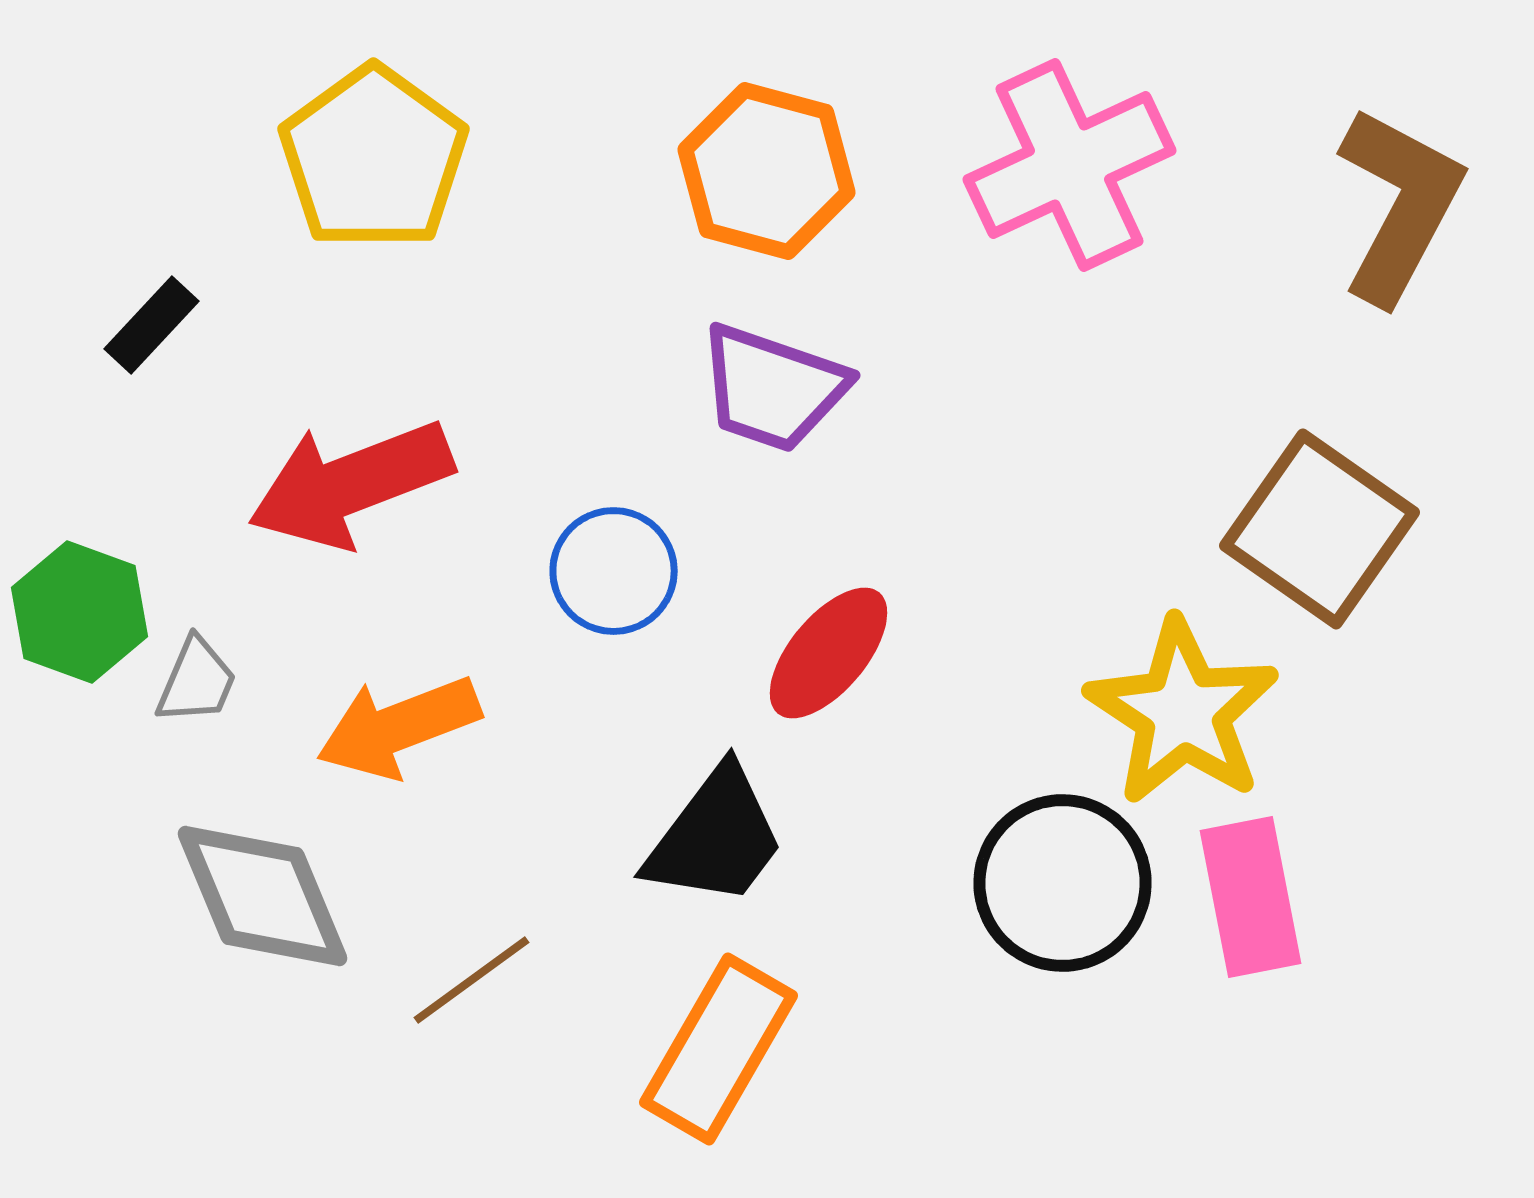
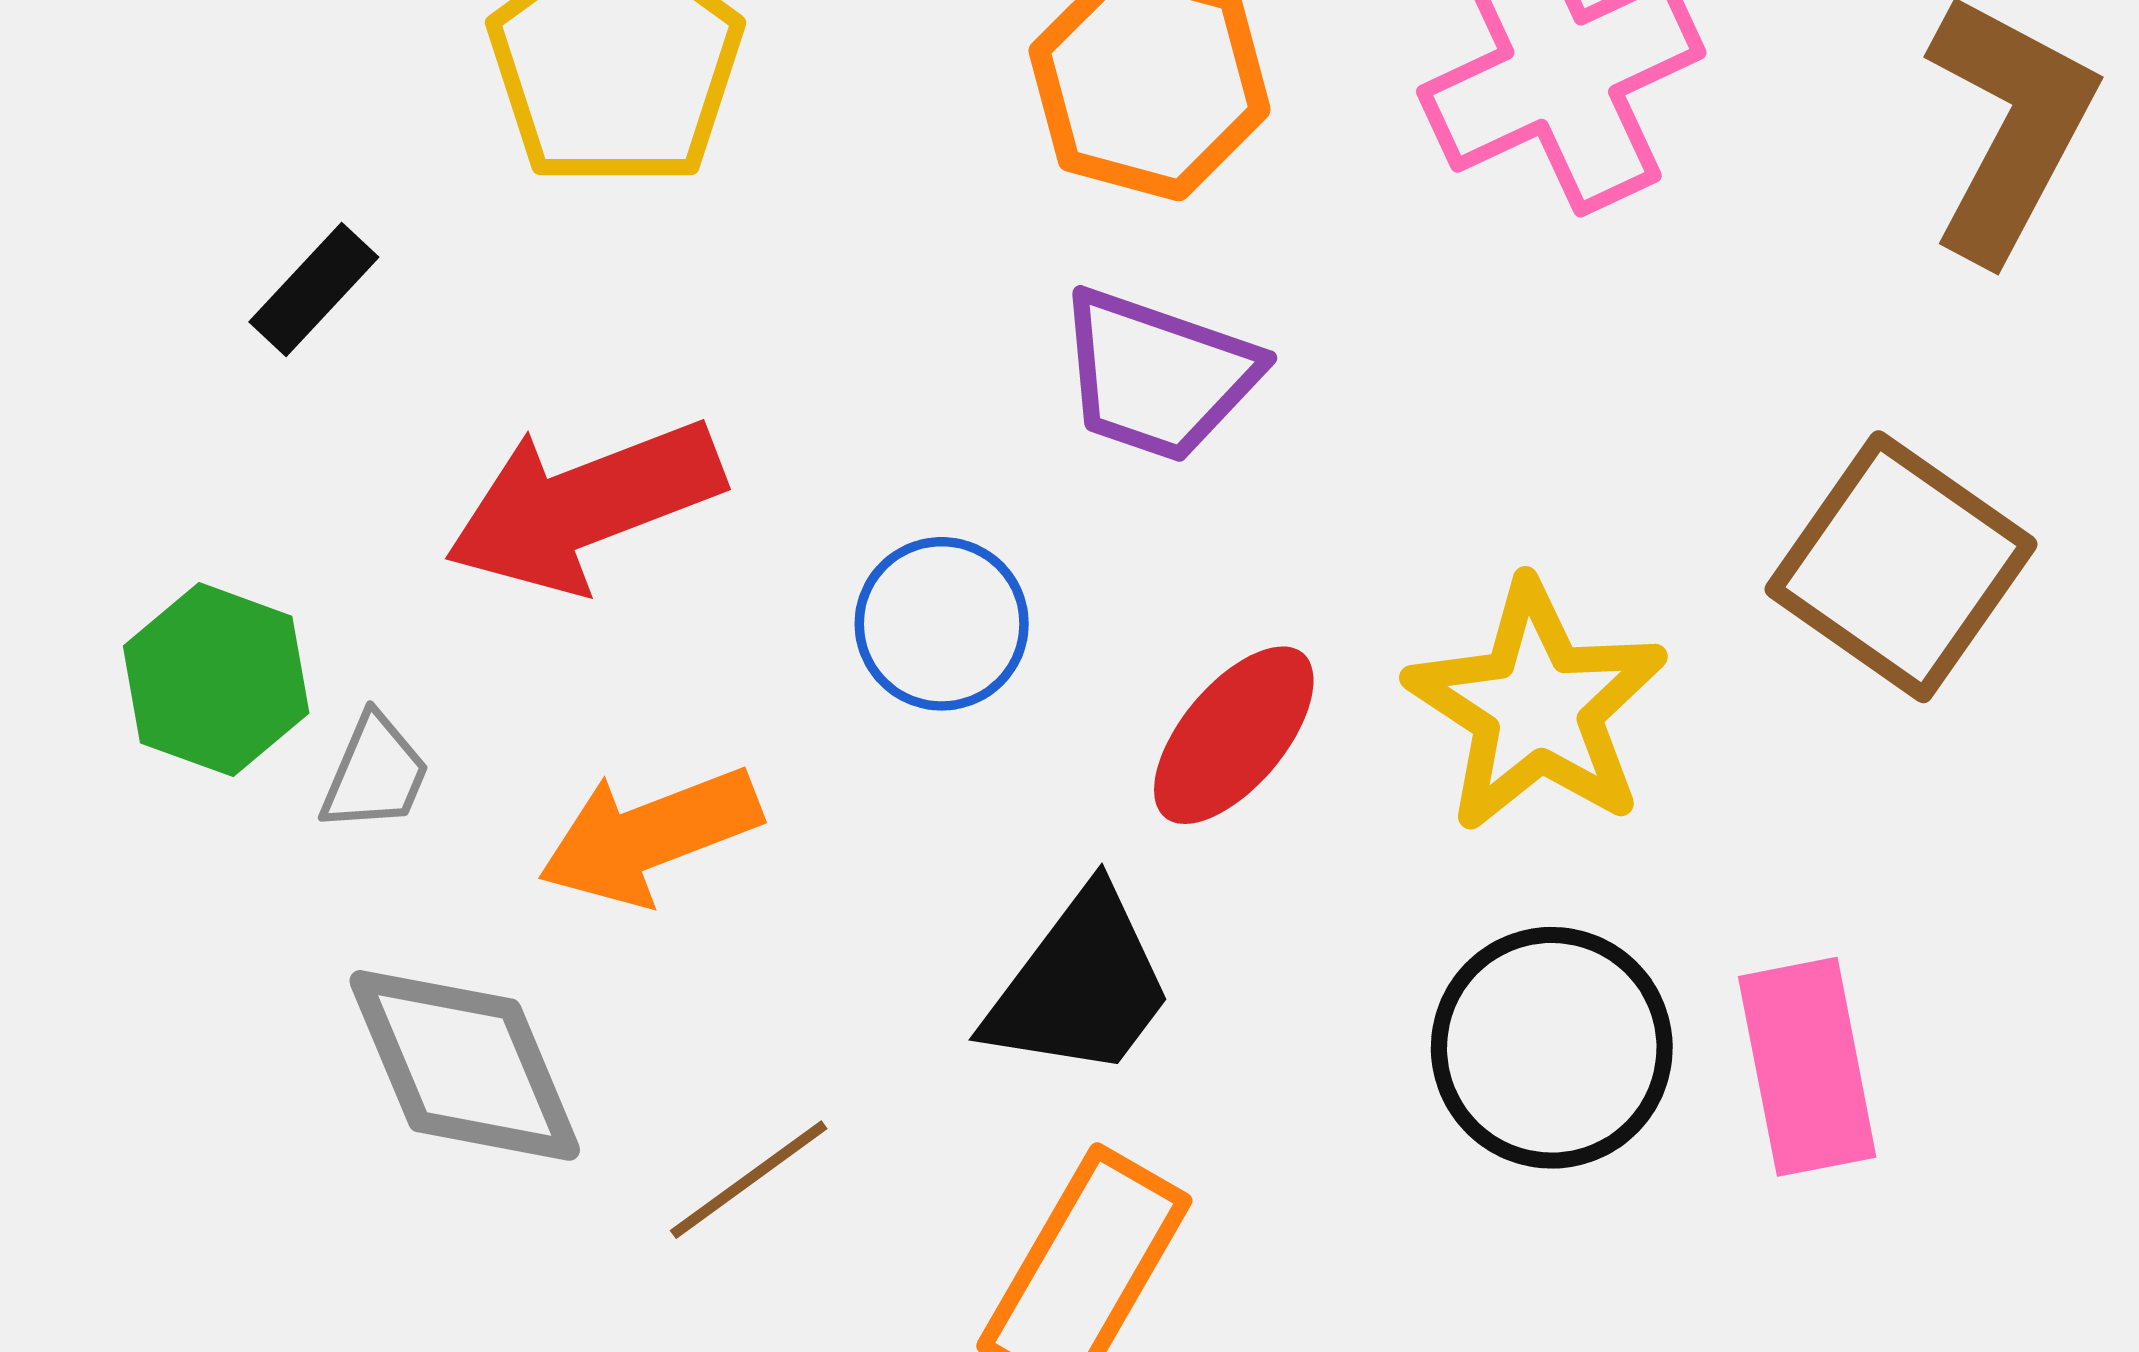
yellow star: (1182, 712) -> (1537, 707), moved

